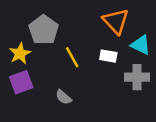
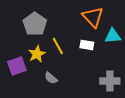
cyan triangle: (141, 45) -> (113, 36), turned -30
yellow star: (20, 54) -> (37, 54), moved
gray cross: (137, 77) -> (110, 81), moved

